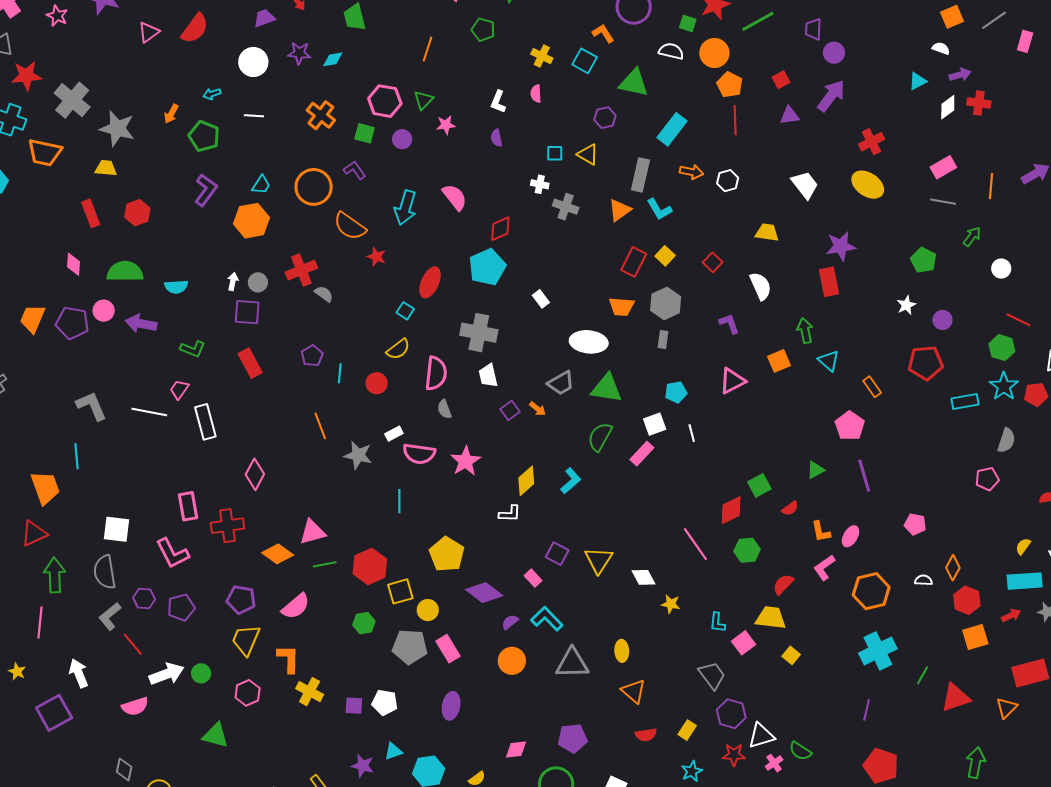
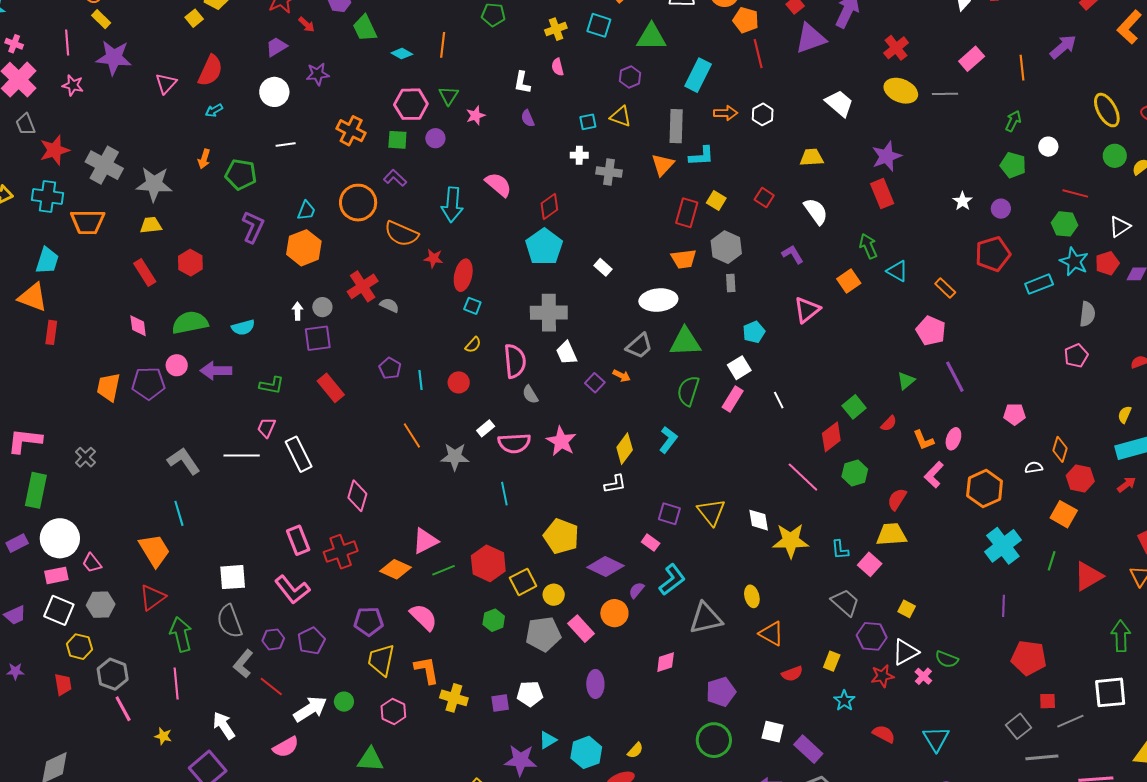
yellow cross: (542, 56) -> (556, 29), turned -35
cyan diamond: (333, 59) -> (402, 54), moved, turned 50
cyan arrow: (212, 94) -> (214, 110), moved
purple triangle: (790, 116) -> (811, 38), size x1.6
gray line: (943, 202) -> (945, 94), moved
cyan L-shape: (659, 209) -> (701, 156), turned -52
green pentagon: (924, 260) -> (1013, 165), moved
red ellipse: (430, 282) -> (463, 275), moved
yellow semicircle: (398, 349) -> (473, 345), size x0.7
white line: (692, 433) -> (779, 400), moved
white diamond: (644, 577) -> (759, 520), turned 30
yellow star: (671, 604) -> (791, 541), size x1.8
pink semicircle: (296, 606) -> (423, 617), turned -84
cyan L-shape: (547, 619) -> (672, 580), turned 108
orange square: (975, 637) -> (1064, 514), moved, turned -32
yellow square: (791, 655) -> (907, 609), moved
orange circle: (512, 661) -> (614, 613), moved
pink diamond: (516, 750) -> (666, 662), moved
purple star: (363, 766) -> (521, 760), size x1.4

